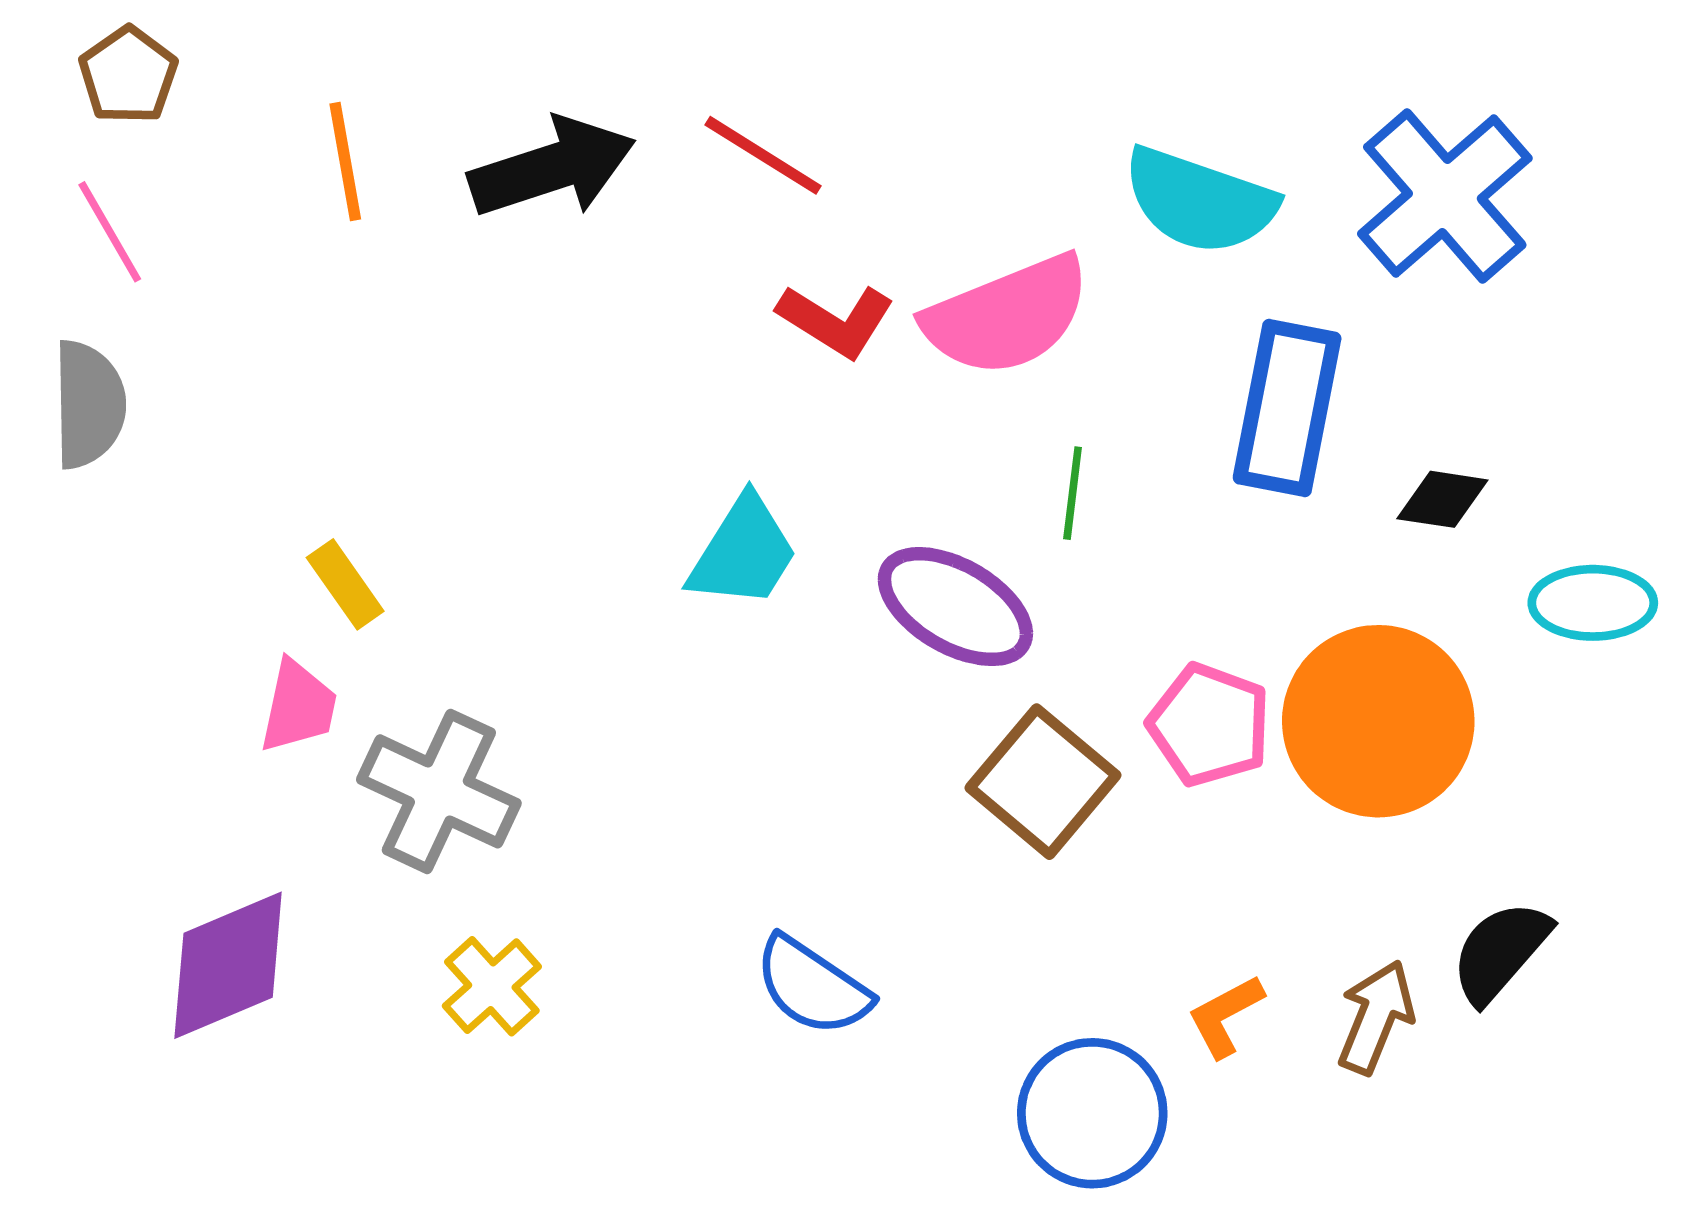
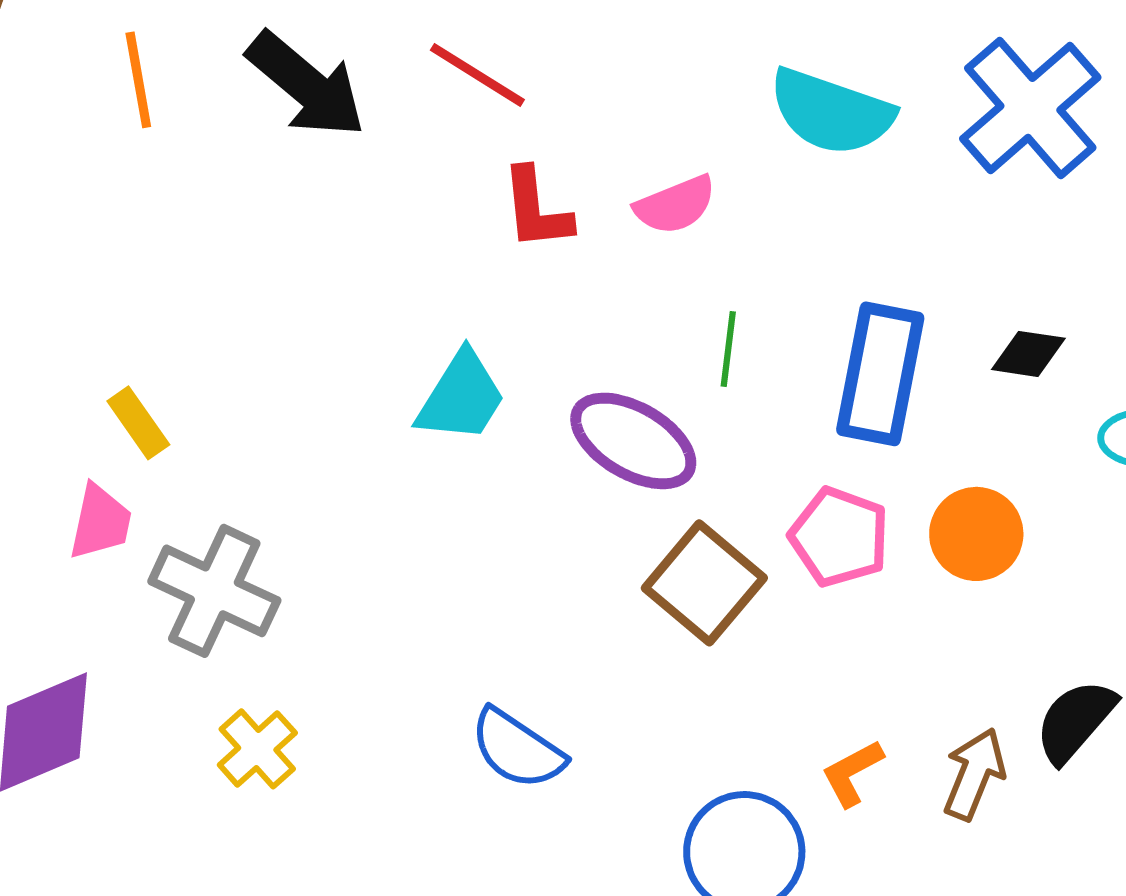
black arrow: (552, 168) -> (306, 85), turned 58
pink semicircle: (1007, 316) -> (675, 205), size x0.6
red L-shape: (836, 321) -> (536, 209), turned 52
blue rectangle: (1287, 408) -> (880, 374), moved
orange circle: (1378, 721) -> (976, 534), size x0.6

